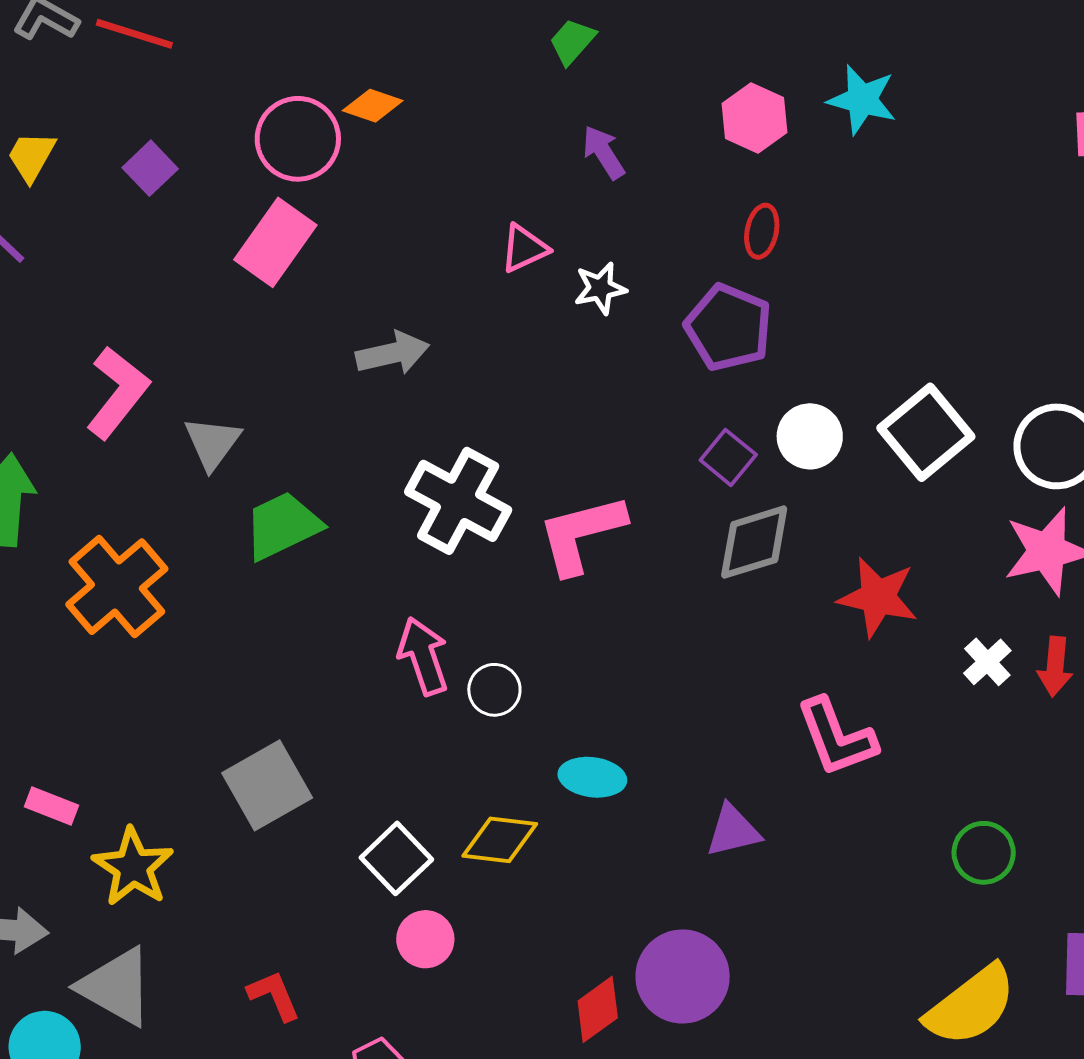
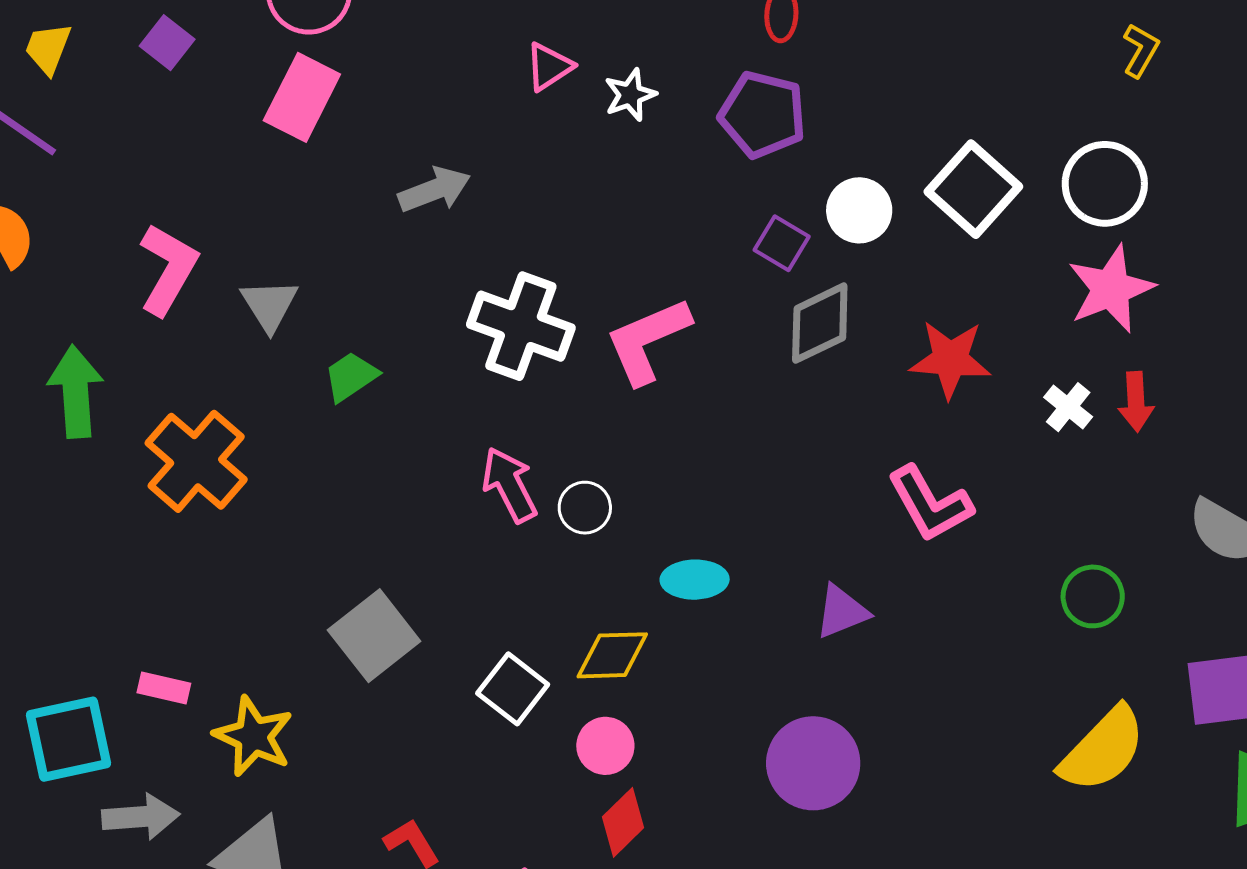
green trapezoid: (282, 526) -> (351, 376), size x0.7
pink circle: (425, 939) -> (605, 746), moved
red diamond: (598, 1009) -> (623, 822), moved

